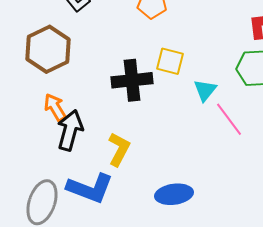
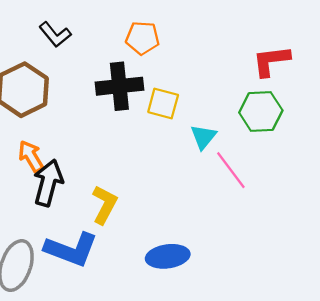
black cross: (132, 80) -> (119, 86), moved

